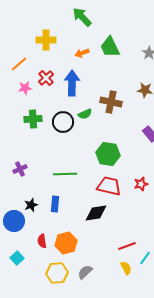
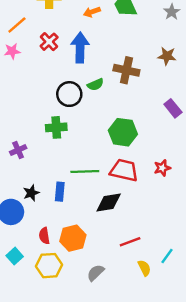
pink star: (25, 88) -> (12, 51), moved
green cross: (33, 119) -> (56, 127), moved
green line: (65, 174) -> (85, 171), moved
red line: (127, 246) -> (130, 242), moved
yellow hexagon: (57, 273) -> (49, 266), moved

